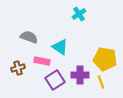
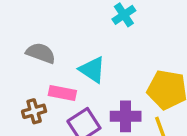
brown cross: (18, 68) -> (34, 111), moved

